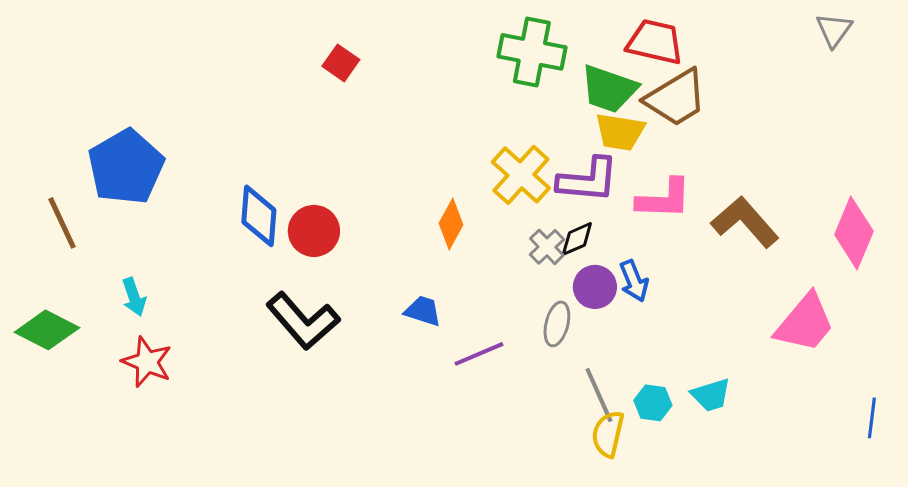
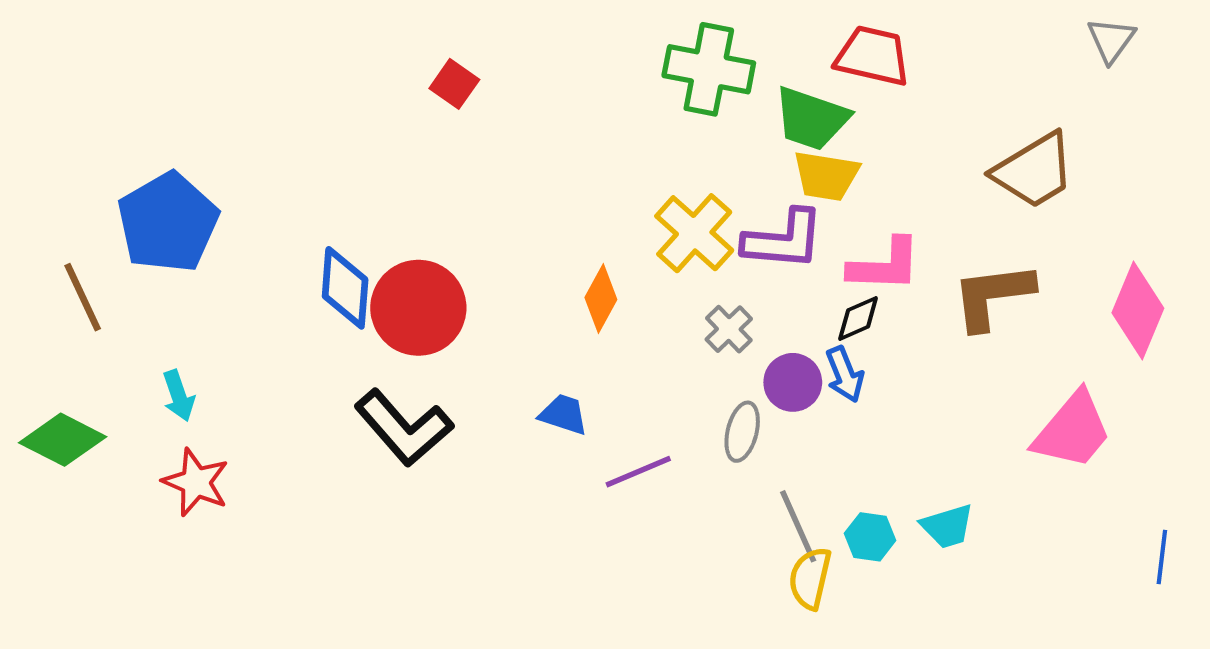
brown trapezoid: (676, 98) -> (1034, 171), moved
brown L-shape: (745, 222) -> (993, 296), turned -56
red circle: (314, 231) -> (418, 308), size x1.4
black diamond: (577, 239) -> (858, 318), moved

